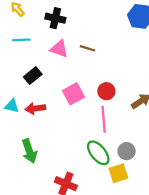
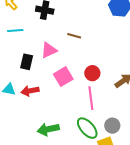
pink triangle: (59, 49) -> (49, 50), moved, turned -42
black rectangle: (33, 76) -> (27, 62), turned -35
green arrow: (29, 151) -> (48, 129), moved, turned 100

